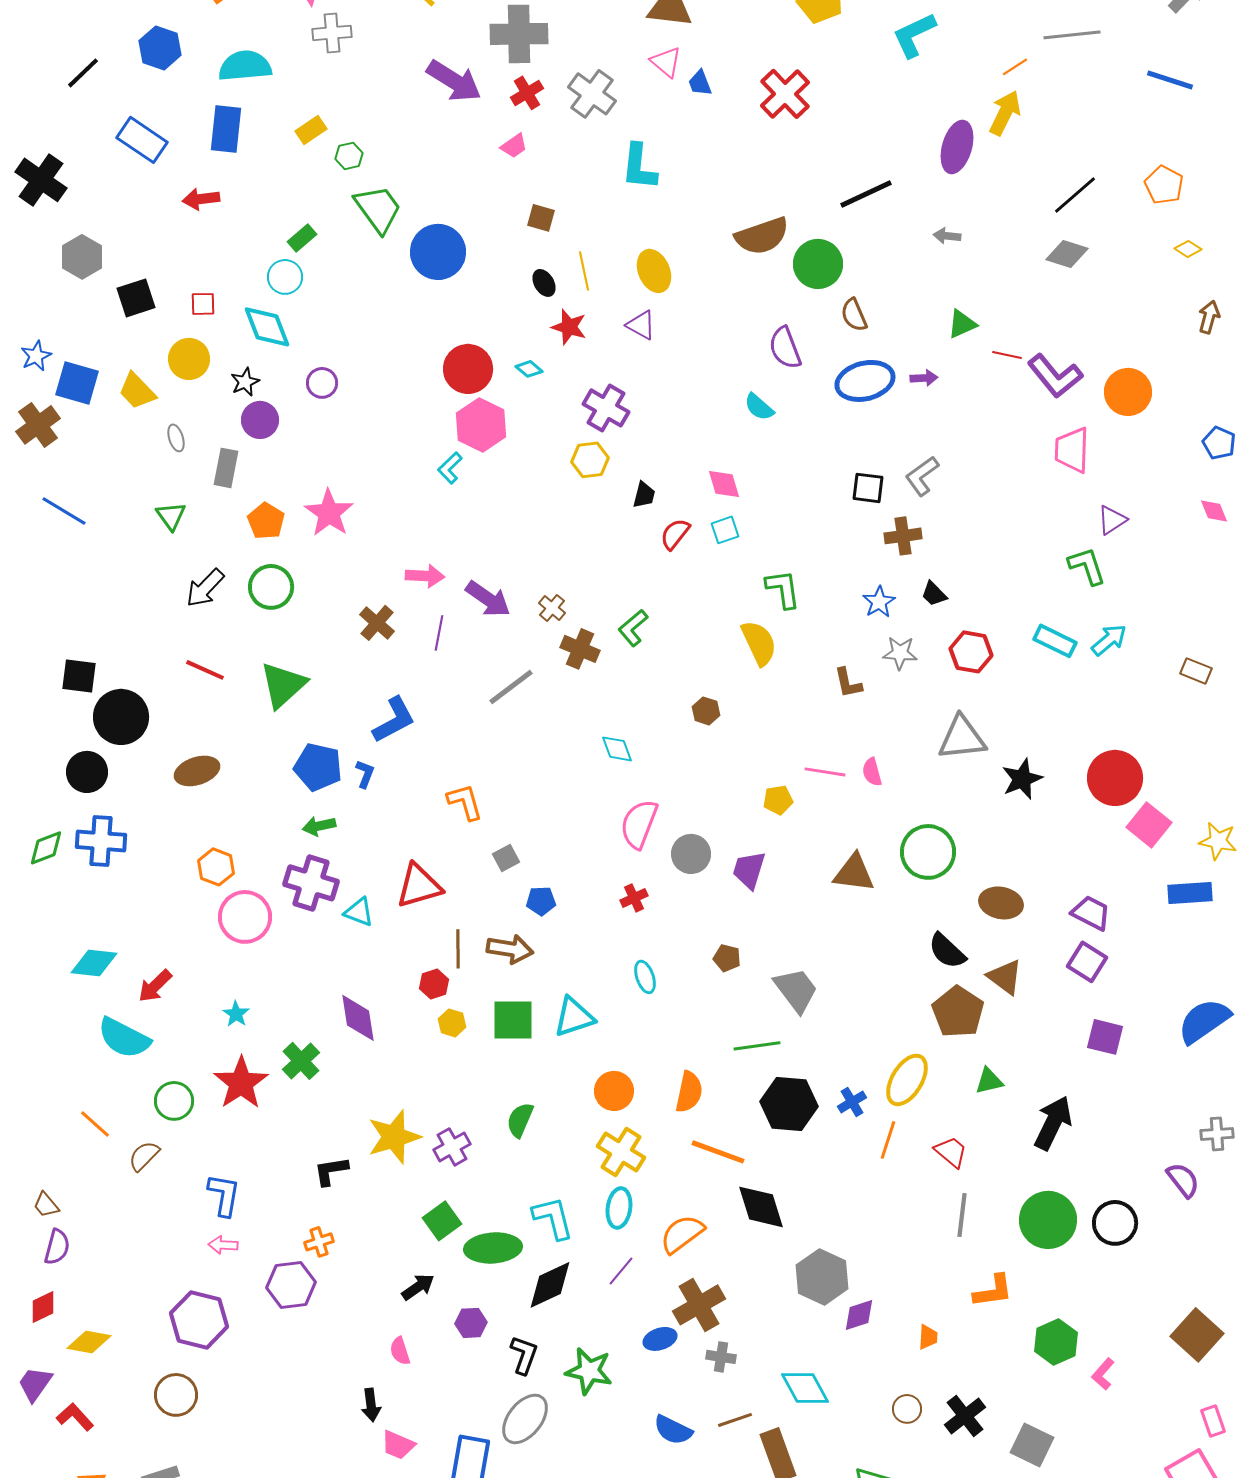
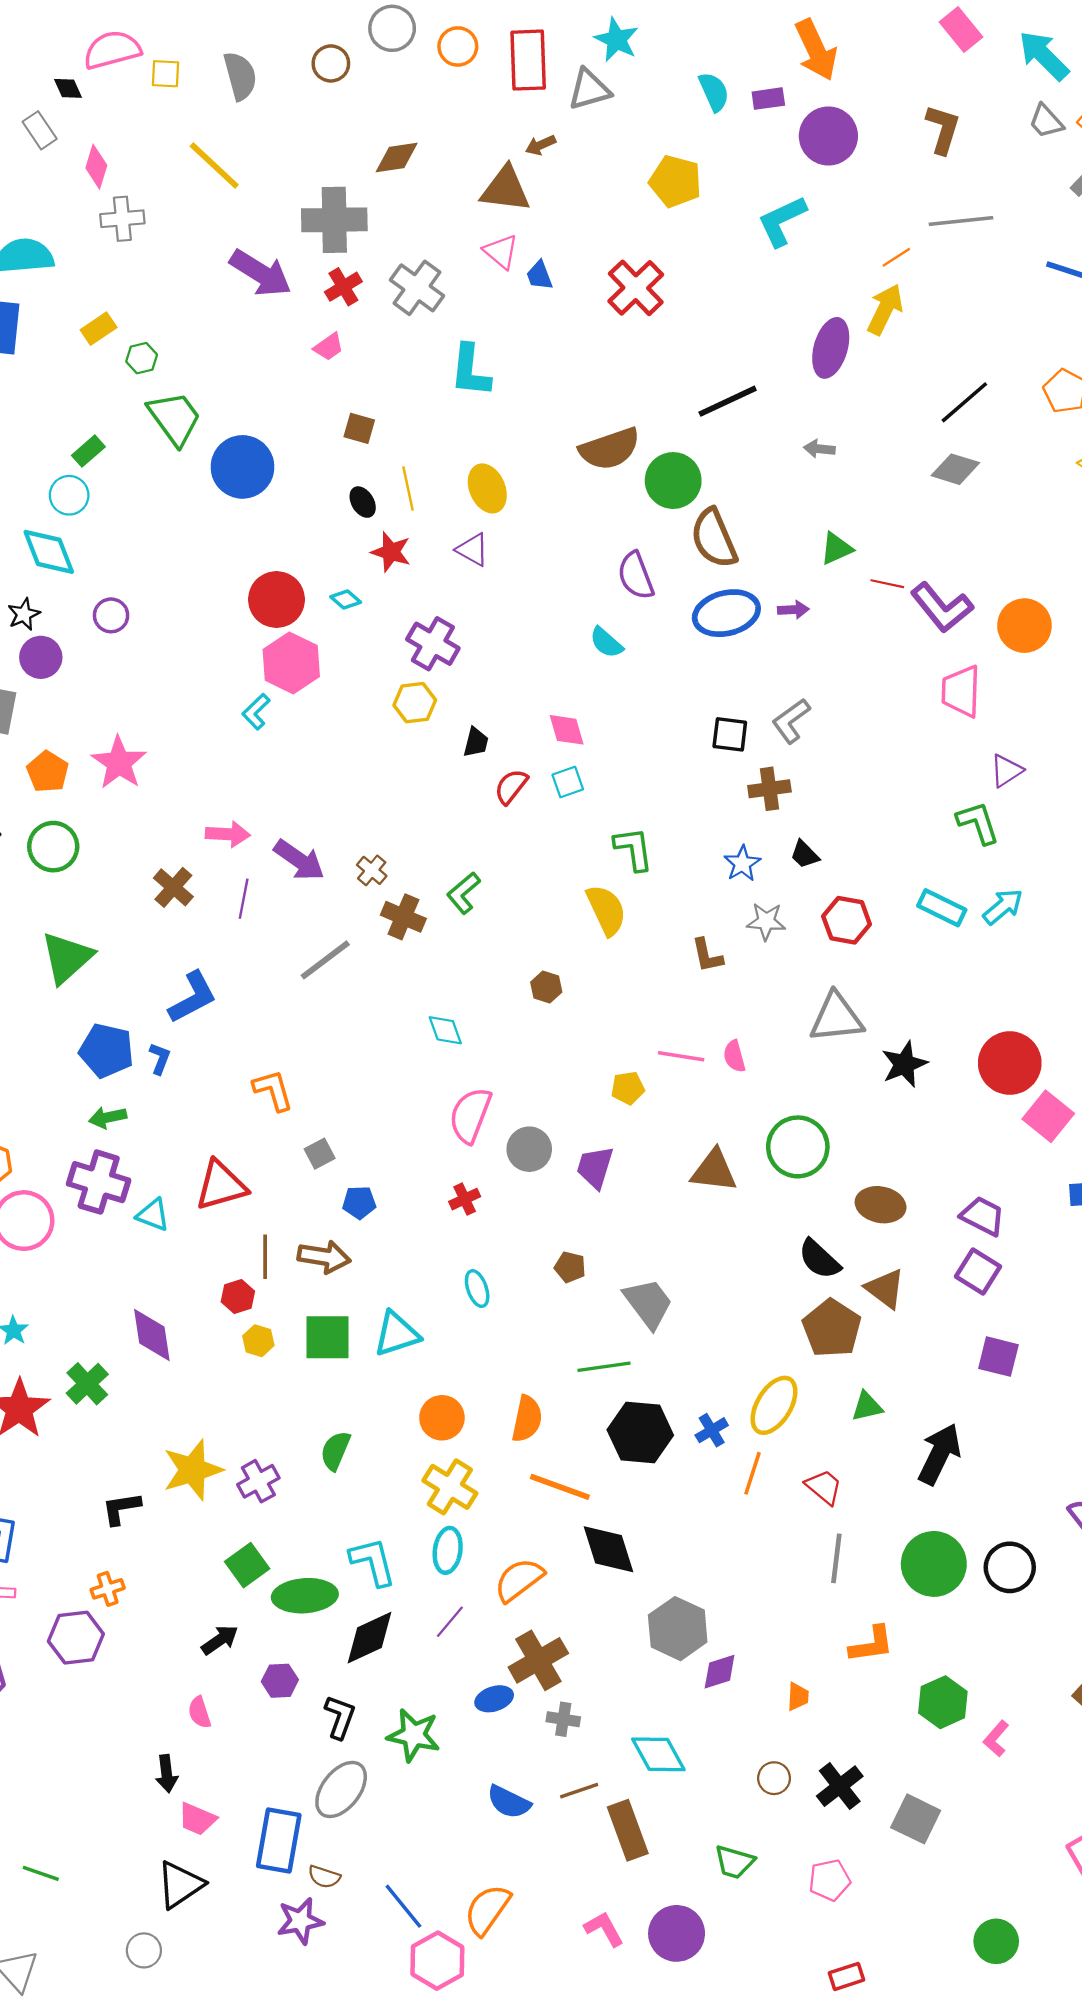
brown semicircle: (854, 315) -> (714, 538), size x1.6

